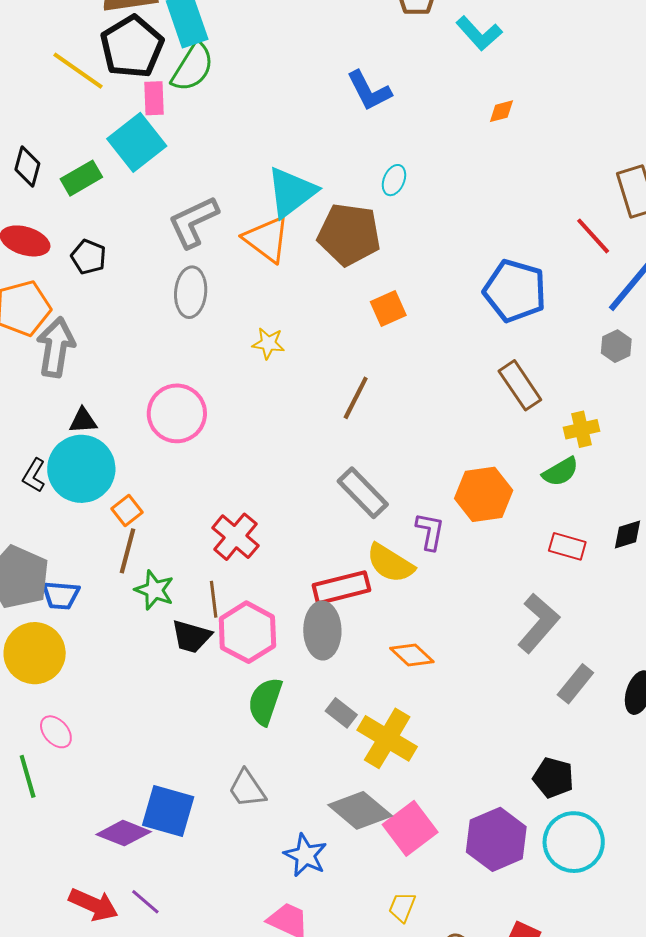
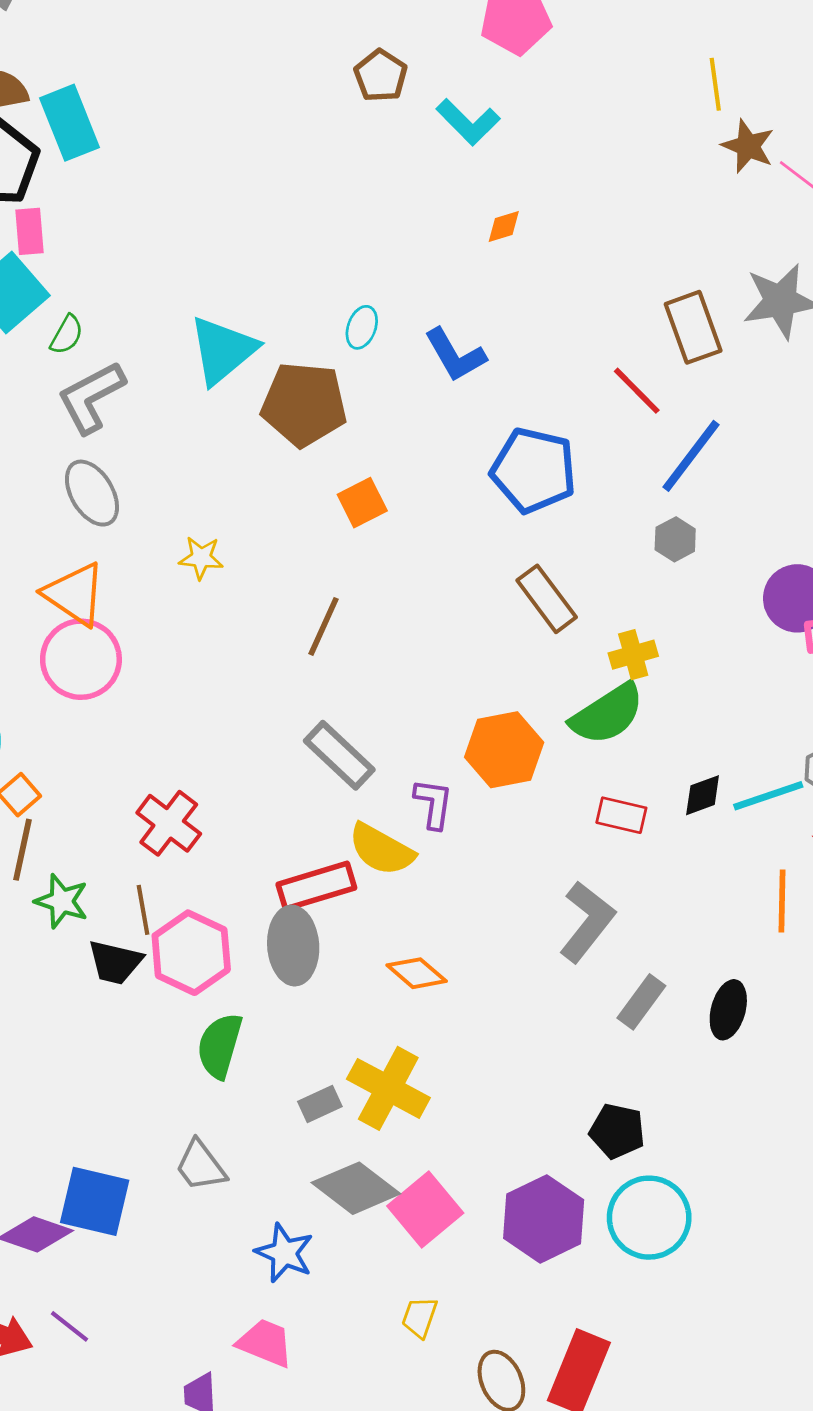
green semicircle: (193, 67) -> (67, 335), moved, size x0.6
blue L-shape: (369, 91) -> (455, 355), moved
orange triangle: (267, 239) -> (75, 594), moved
gray ellipse: (191, 292) -> (92, 493), turned -33
green semicircle: (560, 472) -> (607, 714), size x1.5
gray rectangle: (341, 713) -> (320, 1104), moved, turned -60

